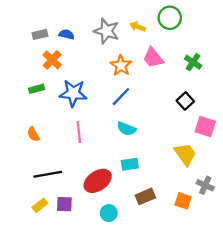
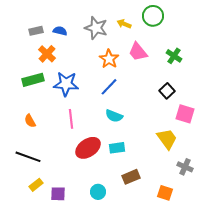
green rectangle: (37, 89) -> (33, 80), size x1.5
black line: (48, 174) -> (28, 157), moved, turned 30
red ellipse: (98, 181) -> (88, 148), moved
orange square: (183, 201) -> (165, 193), moved
purple square: (64, 204) -> (58, 194), moved

